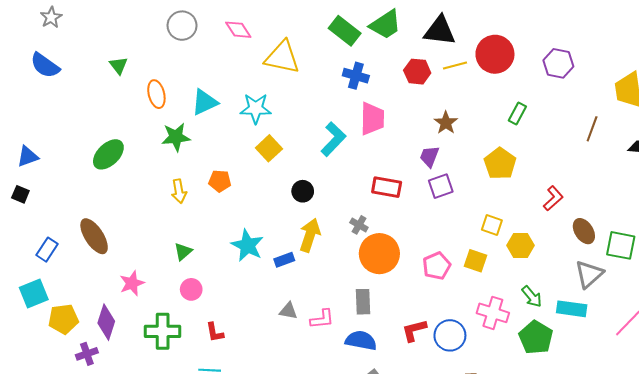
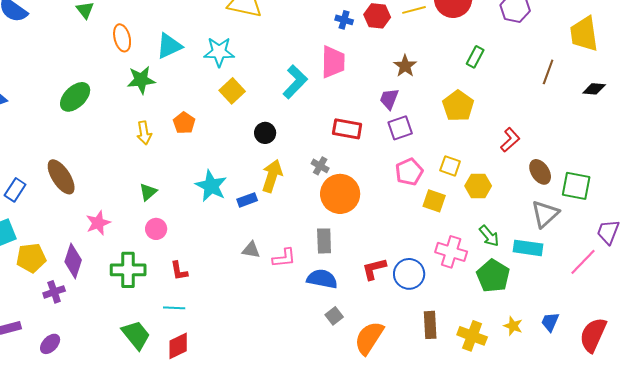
blue cross: (356, 76) -> (344, 20), moved, size x0.7
orange pentagon: (220, 181) -> (184, 123), turned 30
pink pentagon: (437, 266) -> (409, 172), moved

